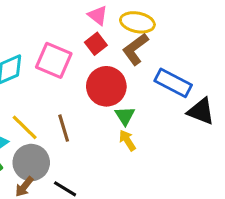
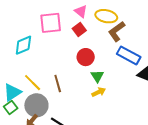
brown L-shape: (135, 49) -> (117, 31), moved
pink square: (54, 60) -> (51, 23), moved, turned -30
red circle: (106, 86) -> (86, 57), size x0.7
yellow arrow: (127, 140) -> (99, 92), turned 96

